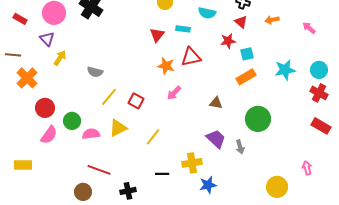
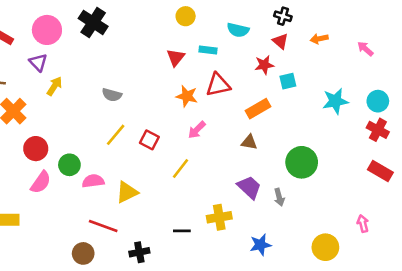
gray semicircle: (95, 72) -> (112, 95), moved
orange rectangle: (246, 77) -> (258, 109), moved
yellow triangle: (118, 128) -> (127, 192), moved
yellow line: (153, 137) -> (181, 169), moved
blue star: (208, 185) -> (260, 245), moved

